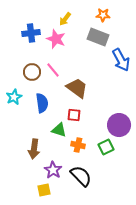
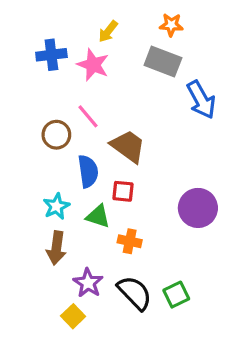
brown circle: (32, 72) -> (56, 135), moved
cyan star: (14, 97) -> (56, 206), moved
blue semicircle: (42, 103) -> (88, 171), moved
green square: (106, 147) -> (176, 295), moved
yellow square: (44, 190) -> (73, 316), turned -32

